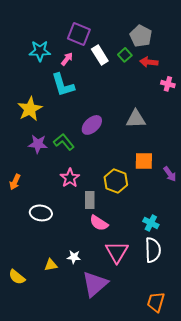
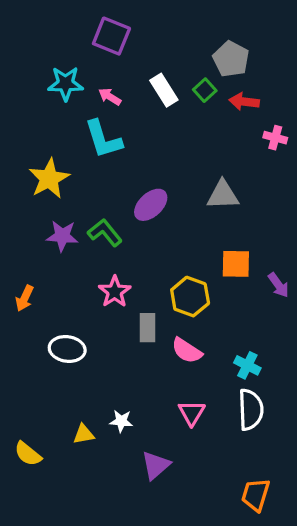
purple square: (79, 34) -> (111, 36), moved
pink arrow: (67, 59) -> (110, 97), turned -96
pink semicircle: (99, 223) -> (187, 351), moved
pink triangle: (117, 252) -> (192, 413), size x0.7
purple triangle: (95, 284) -> (156, 465), size x0.7

